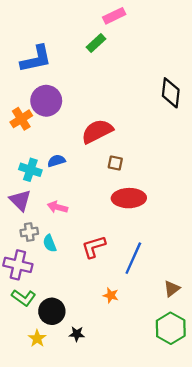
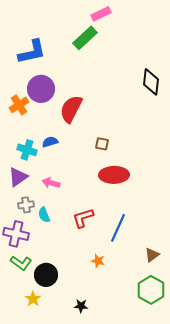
green rectangle: (96, 43) -> (85, 38), size x1.4
red semicircle: (97, 131) -> (71, 109), moved, turned -36
purple triangle: (20, 200) -> (18, 177), turned 40
black star: (77, 334) -> (81, 306), moved

